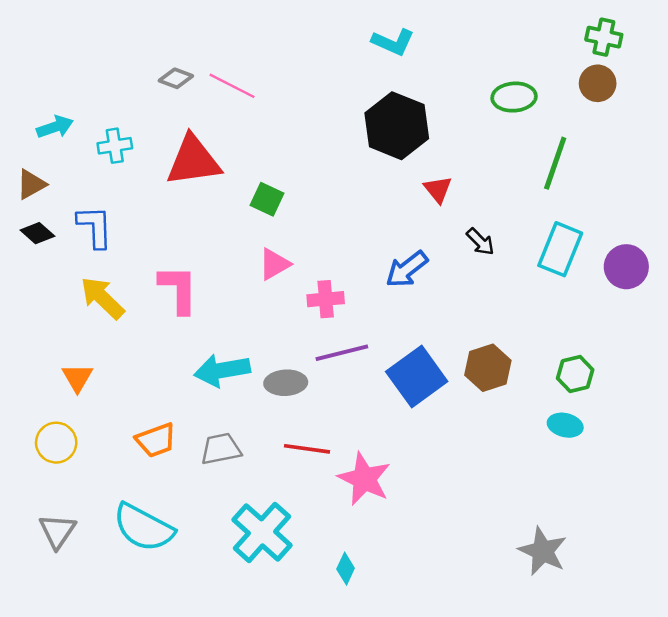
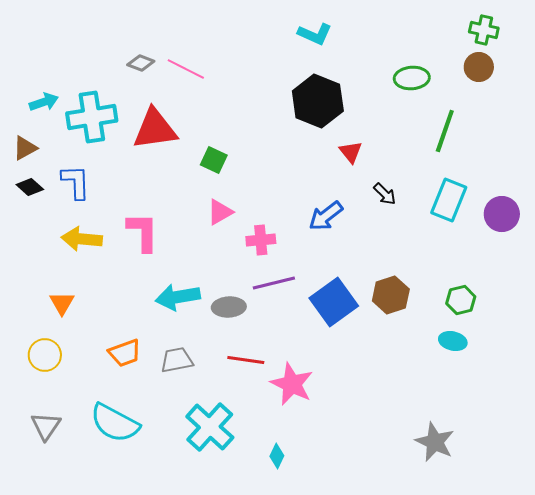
cyan cross: (115, 146) -> (92, 117), size x1.8
yellow arrow: (102, 298) -> (82, 239), turned -39

